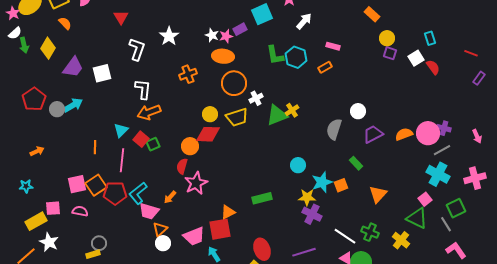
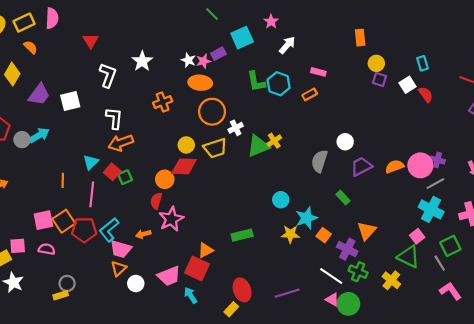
orange rectangle: (372, 14) -> (360, 38), turned 42
orange square: (341, 185) -> (324, 235), moved, turned -32
orange arrow: (170, 197) -> (143, 234), turned 32
purple cross: (312, 214) -> (347, 249), moved
orange triangle: (160, 229) -> (119, 268), moved
red square: (220, 229) -> (197, 268), turned 35

